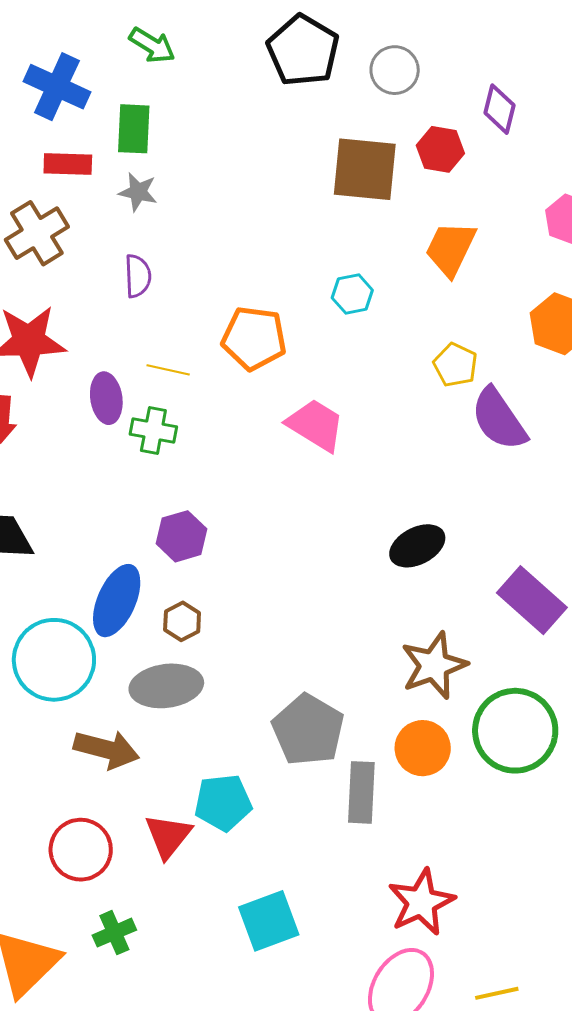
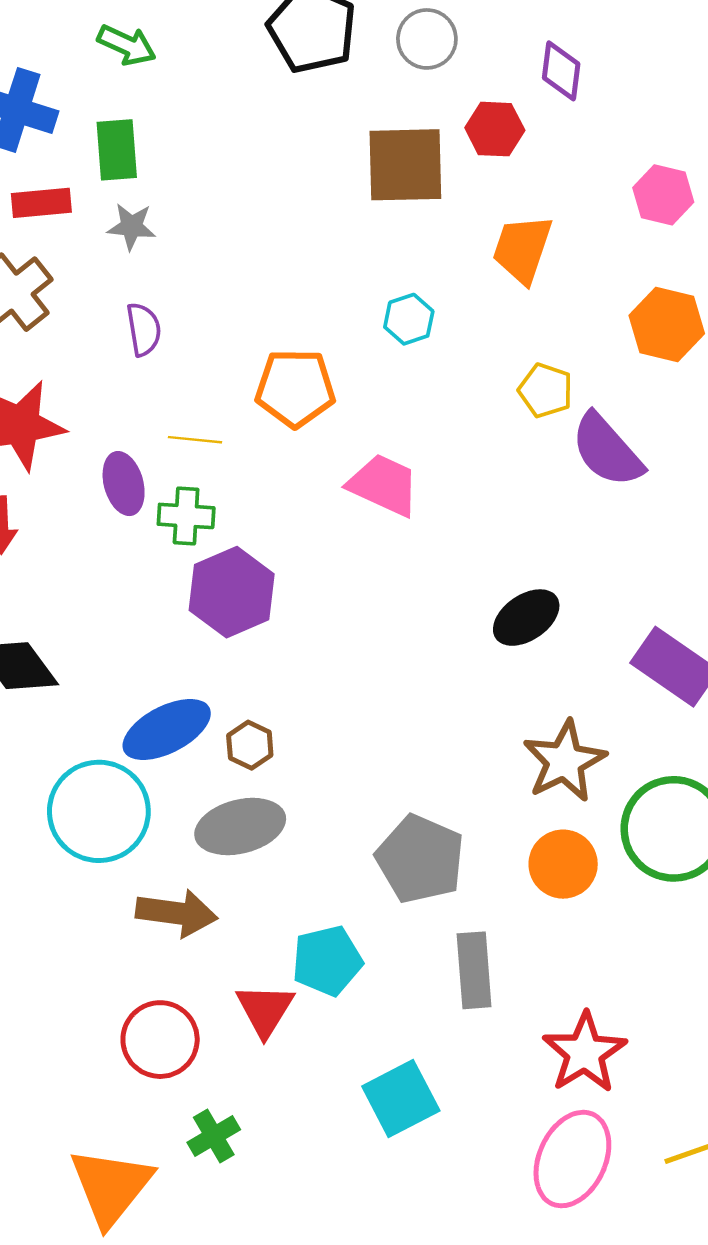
purple hexagon: (181, 536) -> (232, 592), moved, size x1.4
blue ellipse: (117, 601) -> (167, 729), turned 46
gray rectangle: (361, 792) -> (474, 970), moved

